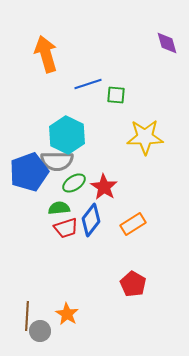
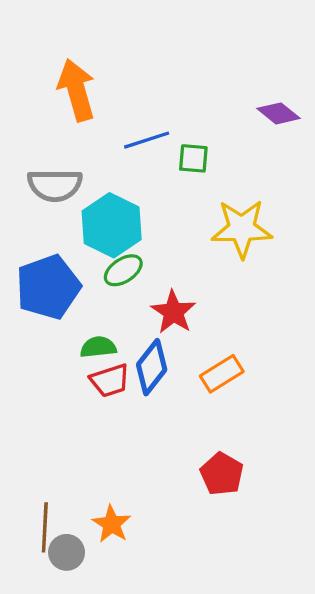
purple diamond: (167, 43) -> (279, 113), moved, turned -35
gray semicircle: (57, 161) -> (55, 185), moved
green ellipse: (74, 183) -> (123, 270), moved

